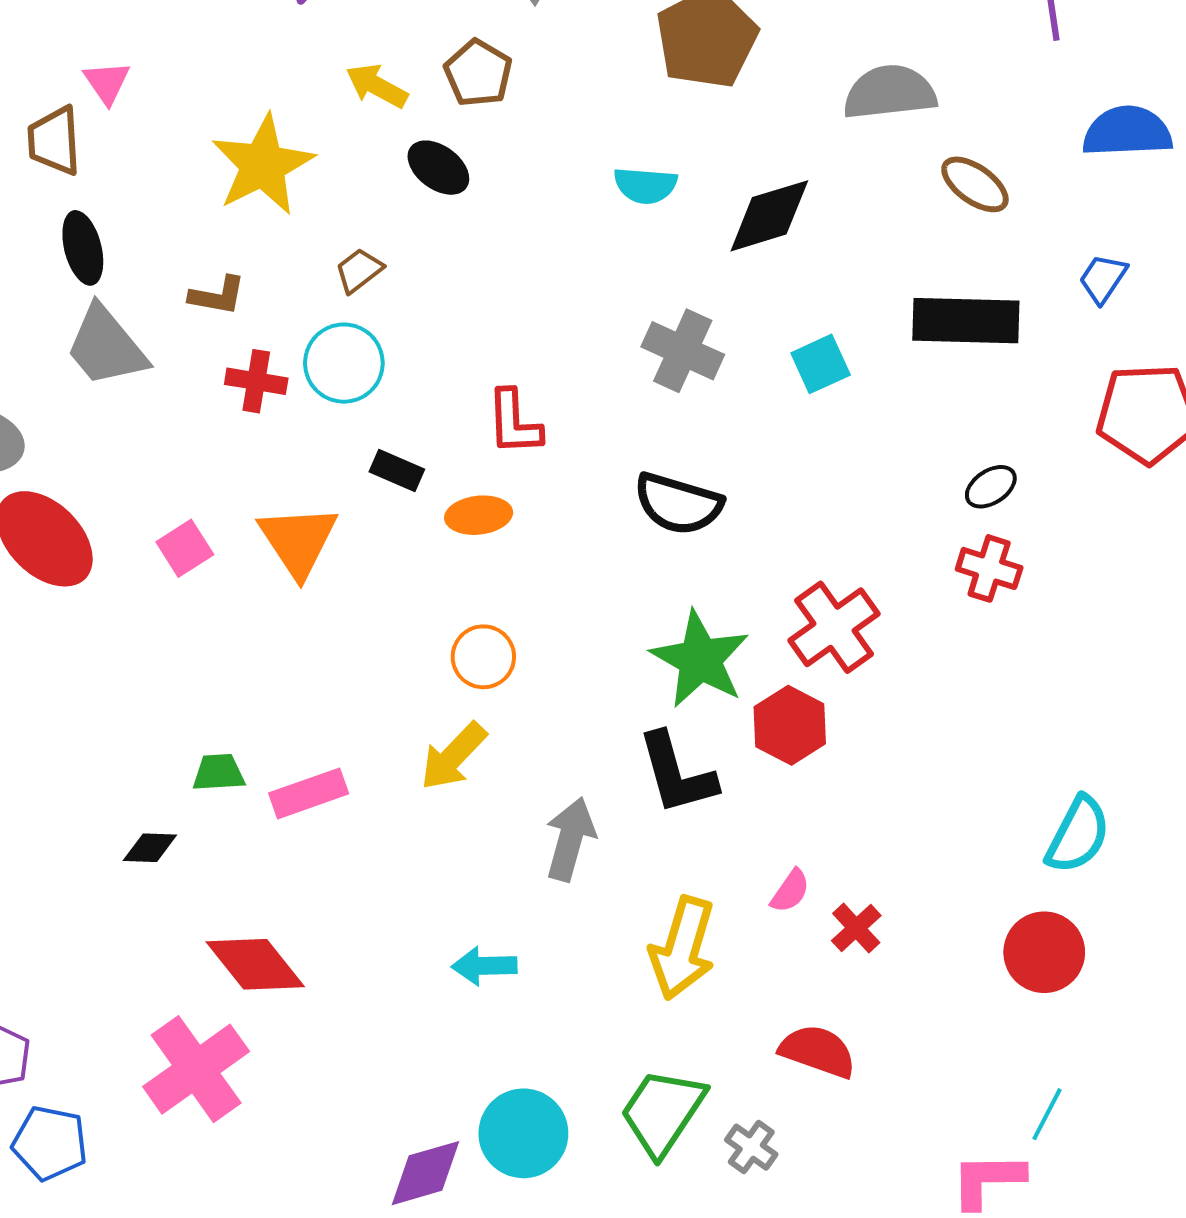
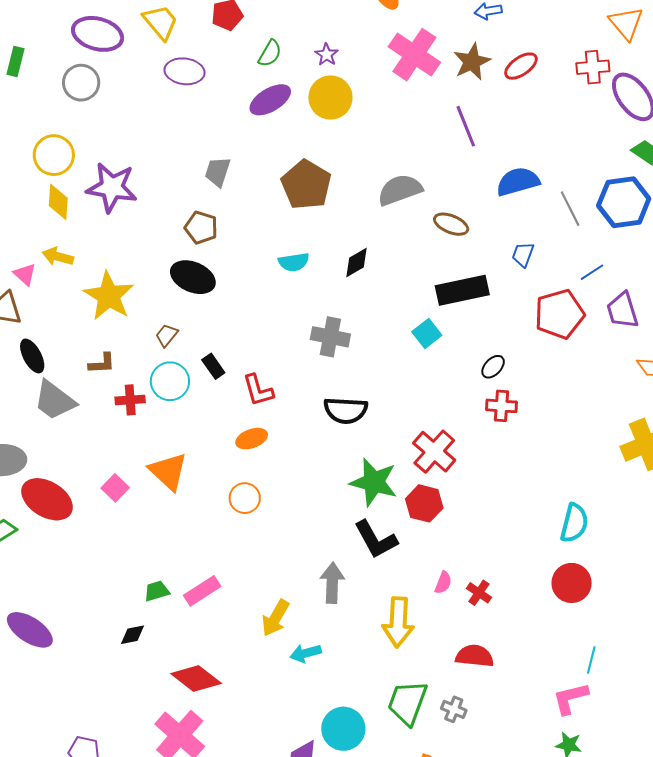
yellow arrow: (377, 86) -> (58, 256), moved
black ellipse: (438, 168) -> (193, 277), size x1.4
black diamond: (769, 216) -> (356, 263), size x0.7
cyan square: (821, 364) -> (427, 334), moved
black rectangle: (397, 470) -> (213, 366), moved, turned 45
orange circle: (483, 657) -> (245, 498), moved
yellow arrow: (453, 756) -> (276, 618), moved

